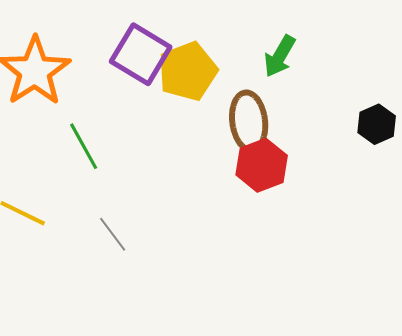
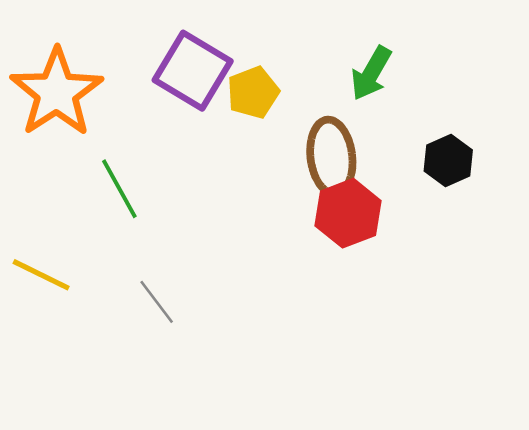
yellow pentagon: (188, 71) -> (253, 92), size x0.7
black hexagon: (377, 124) -> (448, 161), moved

